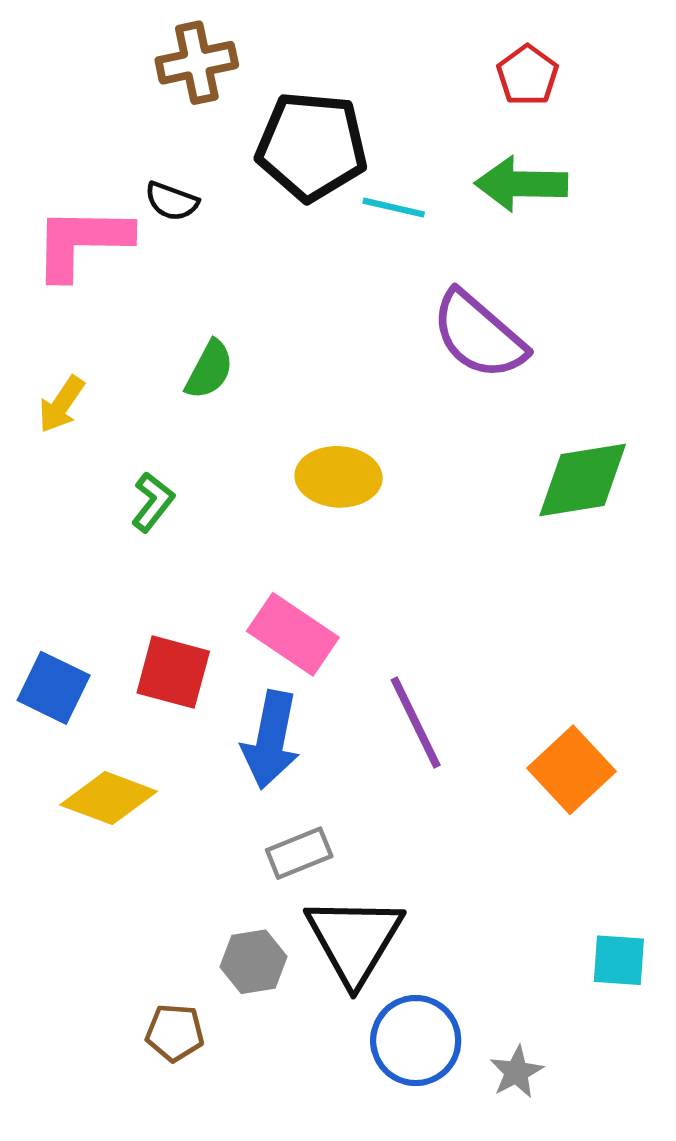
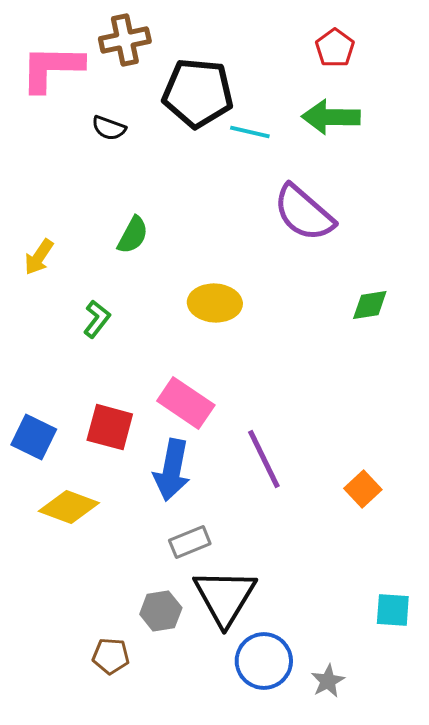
pink L-shape: (82, 242) -> (52, 68), moved
green diamond: (583, 480) -> (370, 305), size x0.6
orange square: (572, 770) -> (363, 489), size x0.7

